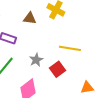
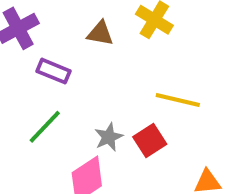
gray star: (36, 60) -> (109, 137), moved

